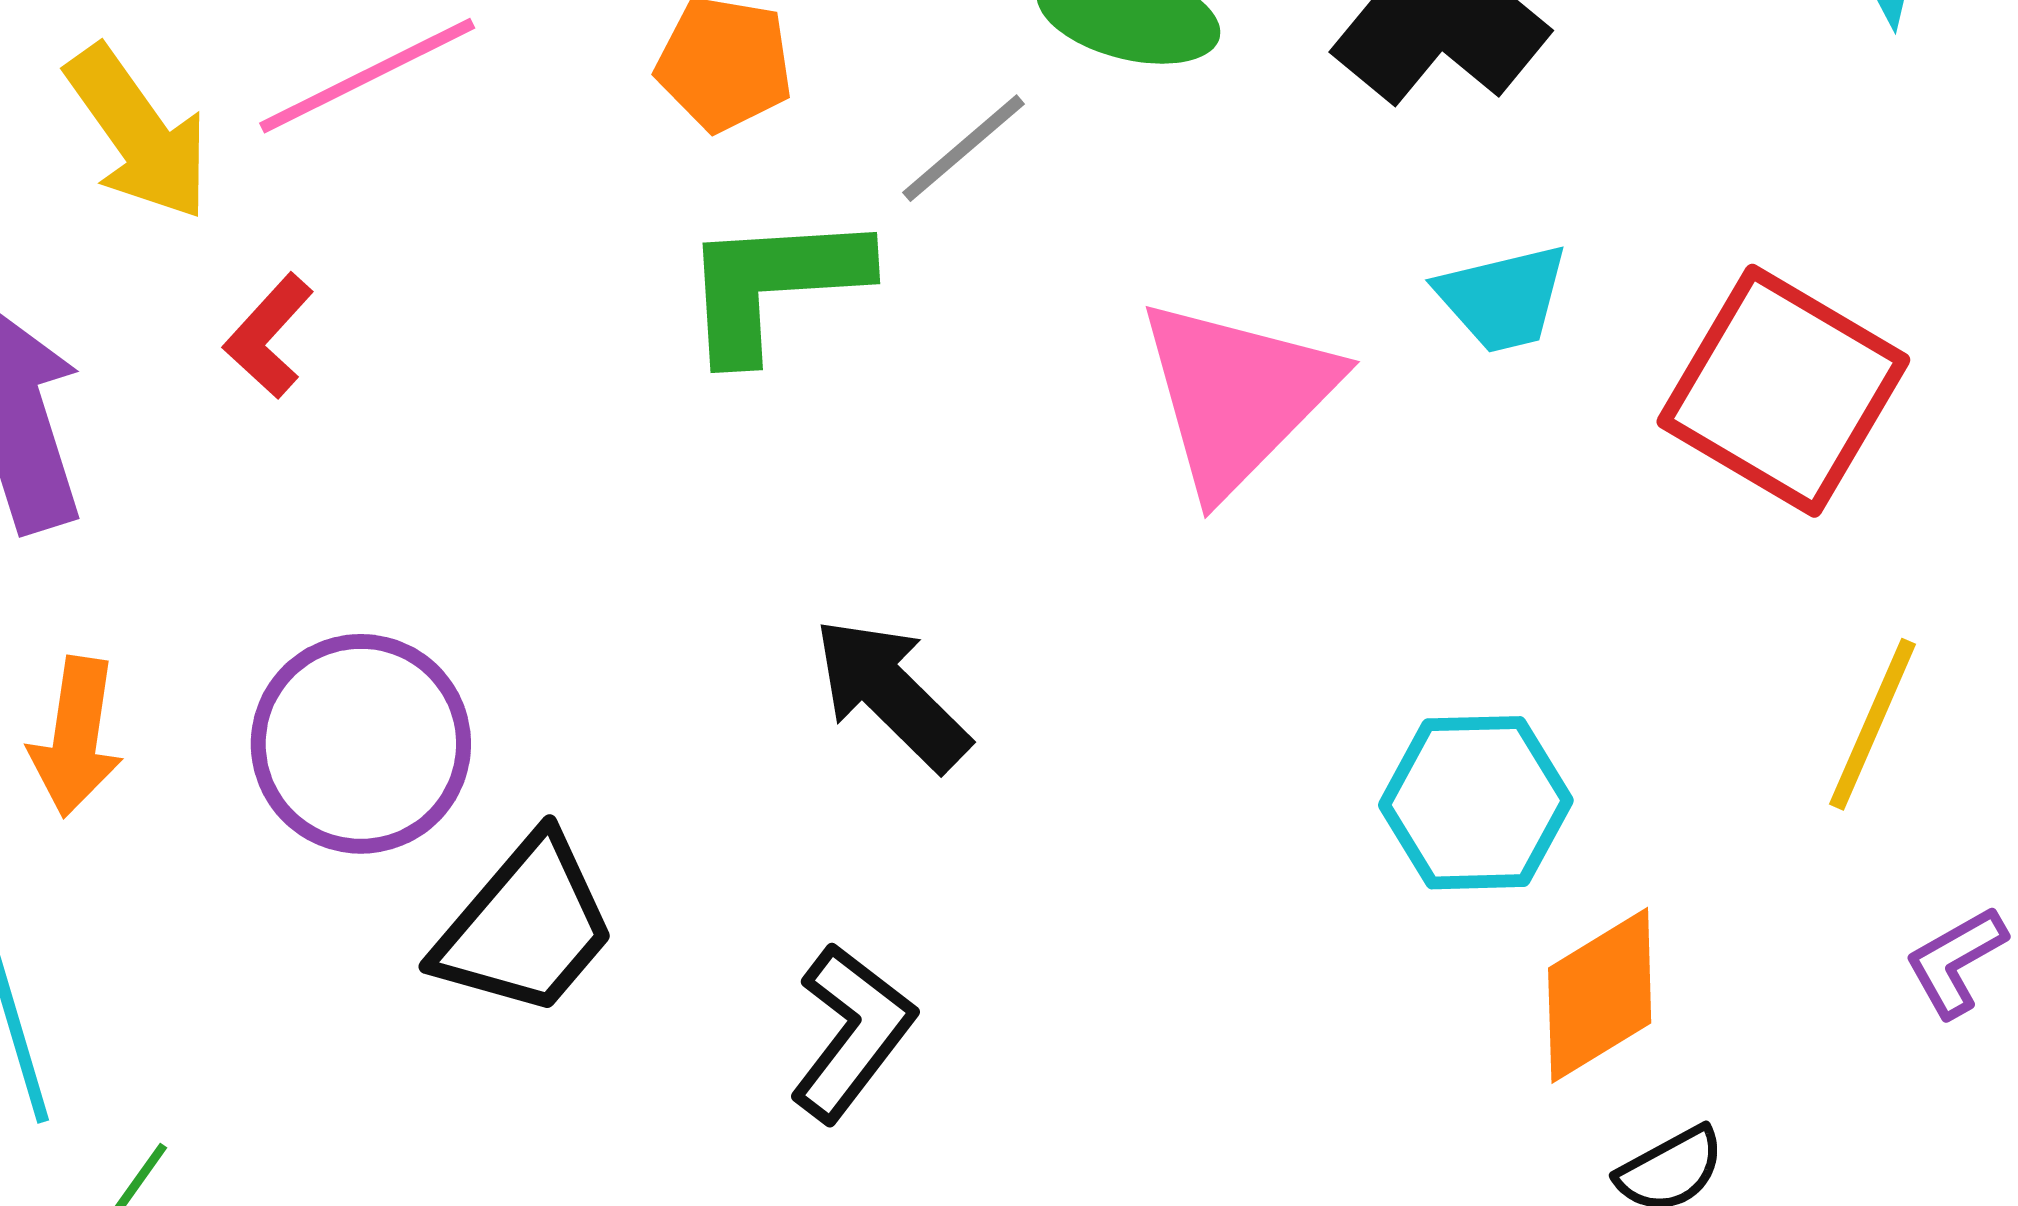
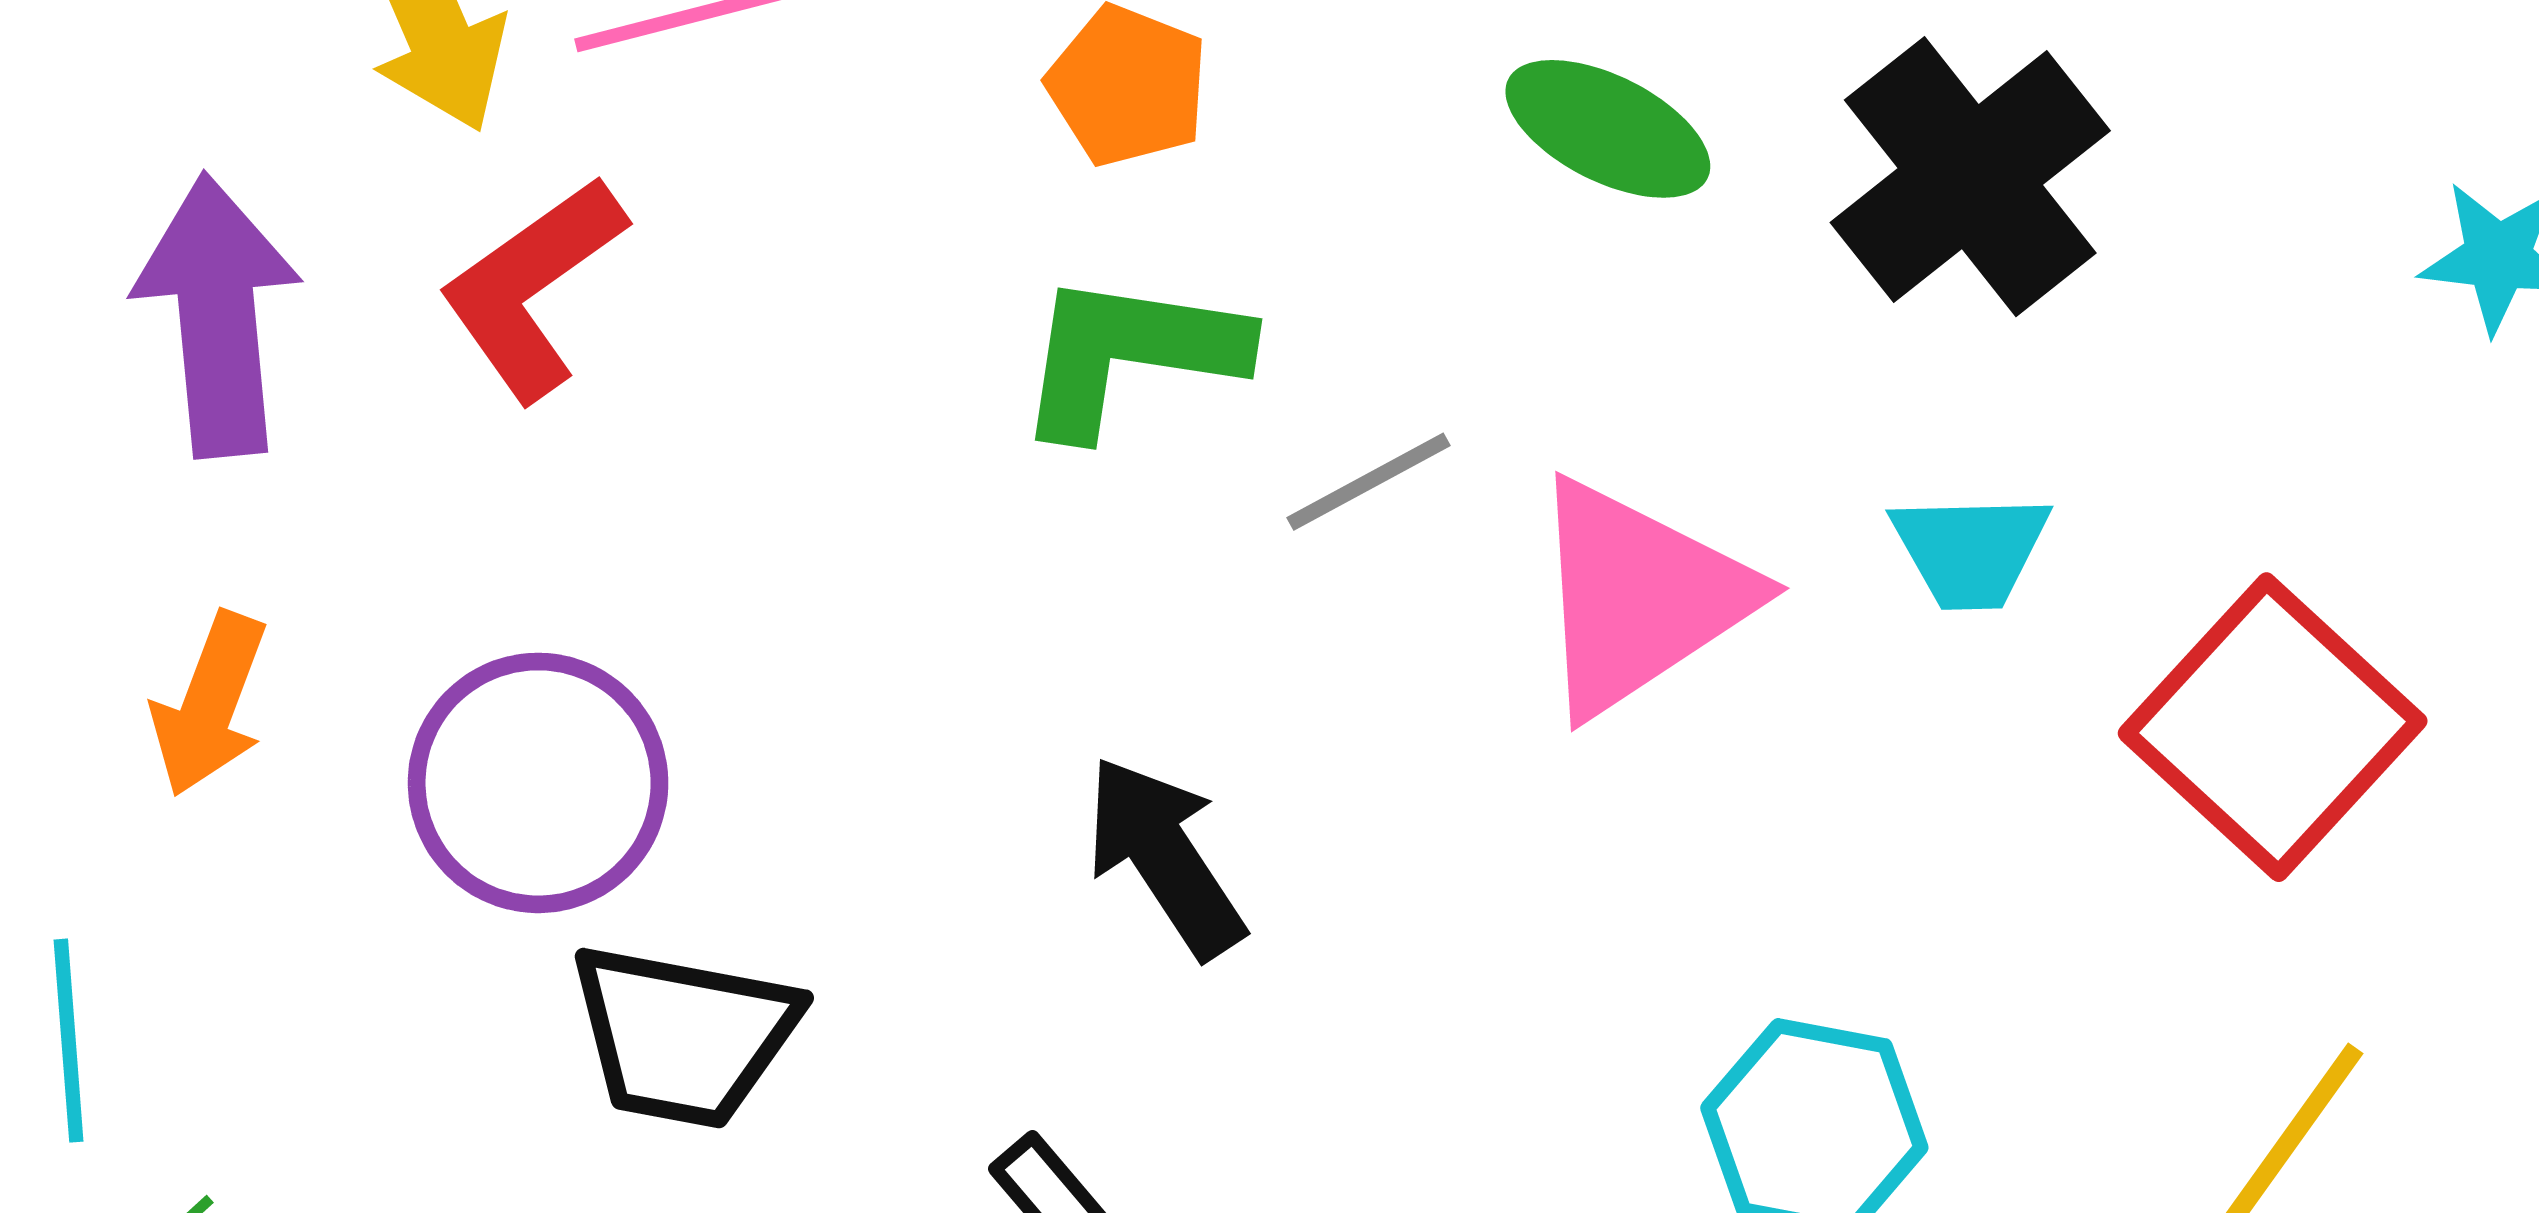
gray line: (963, 148) -> (1369, 482), moved
red L-shape: (269, 336) -> (532, 288), size x1.6
black trapezoid: (526, 926) -> (684, 1035), turned 48

